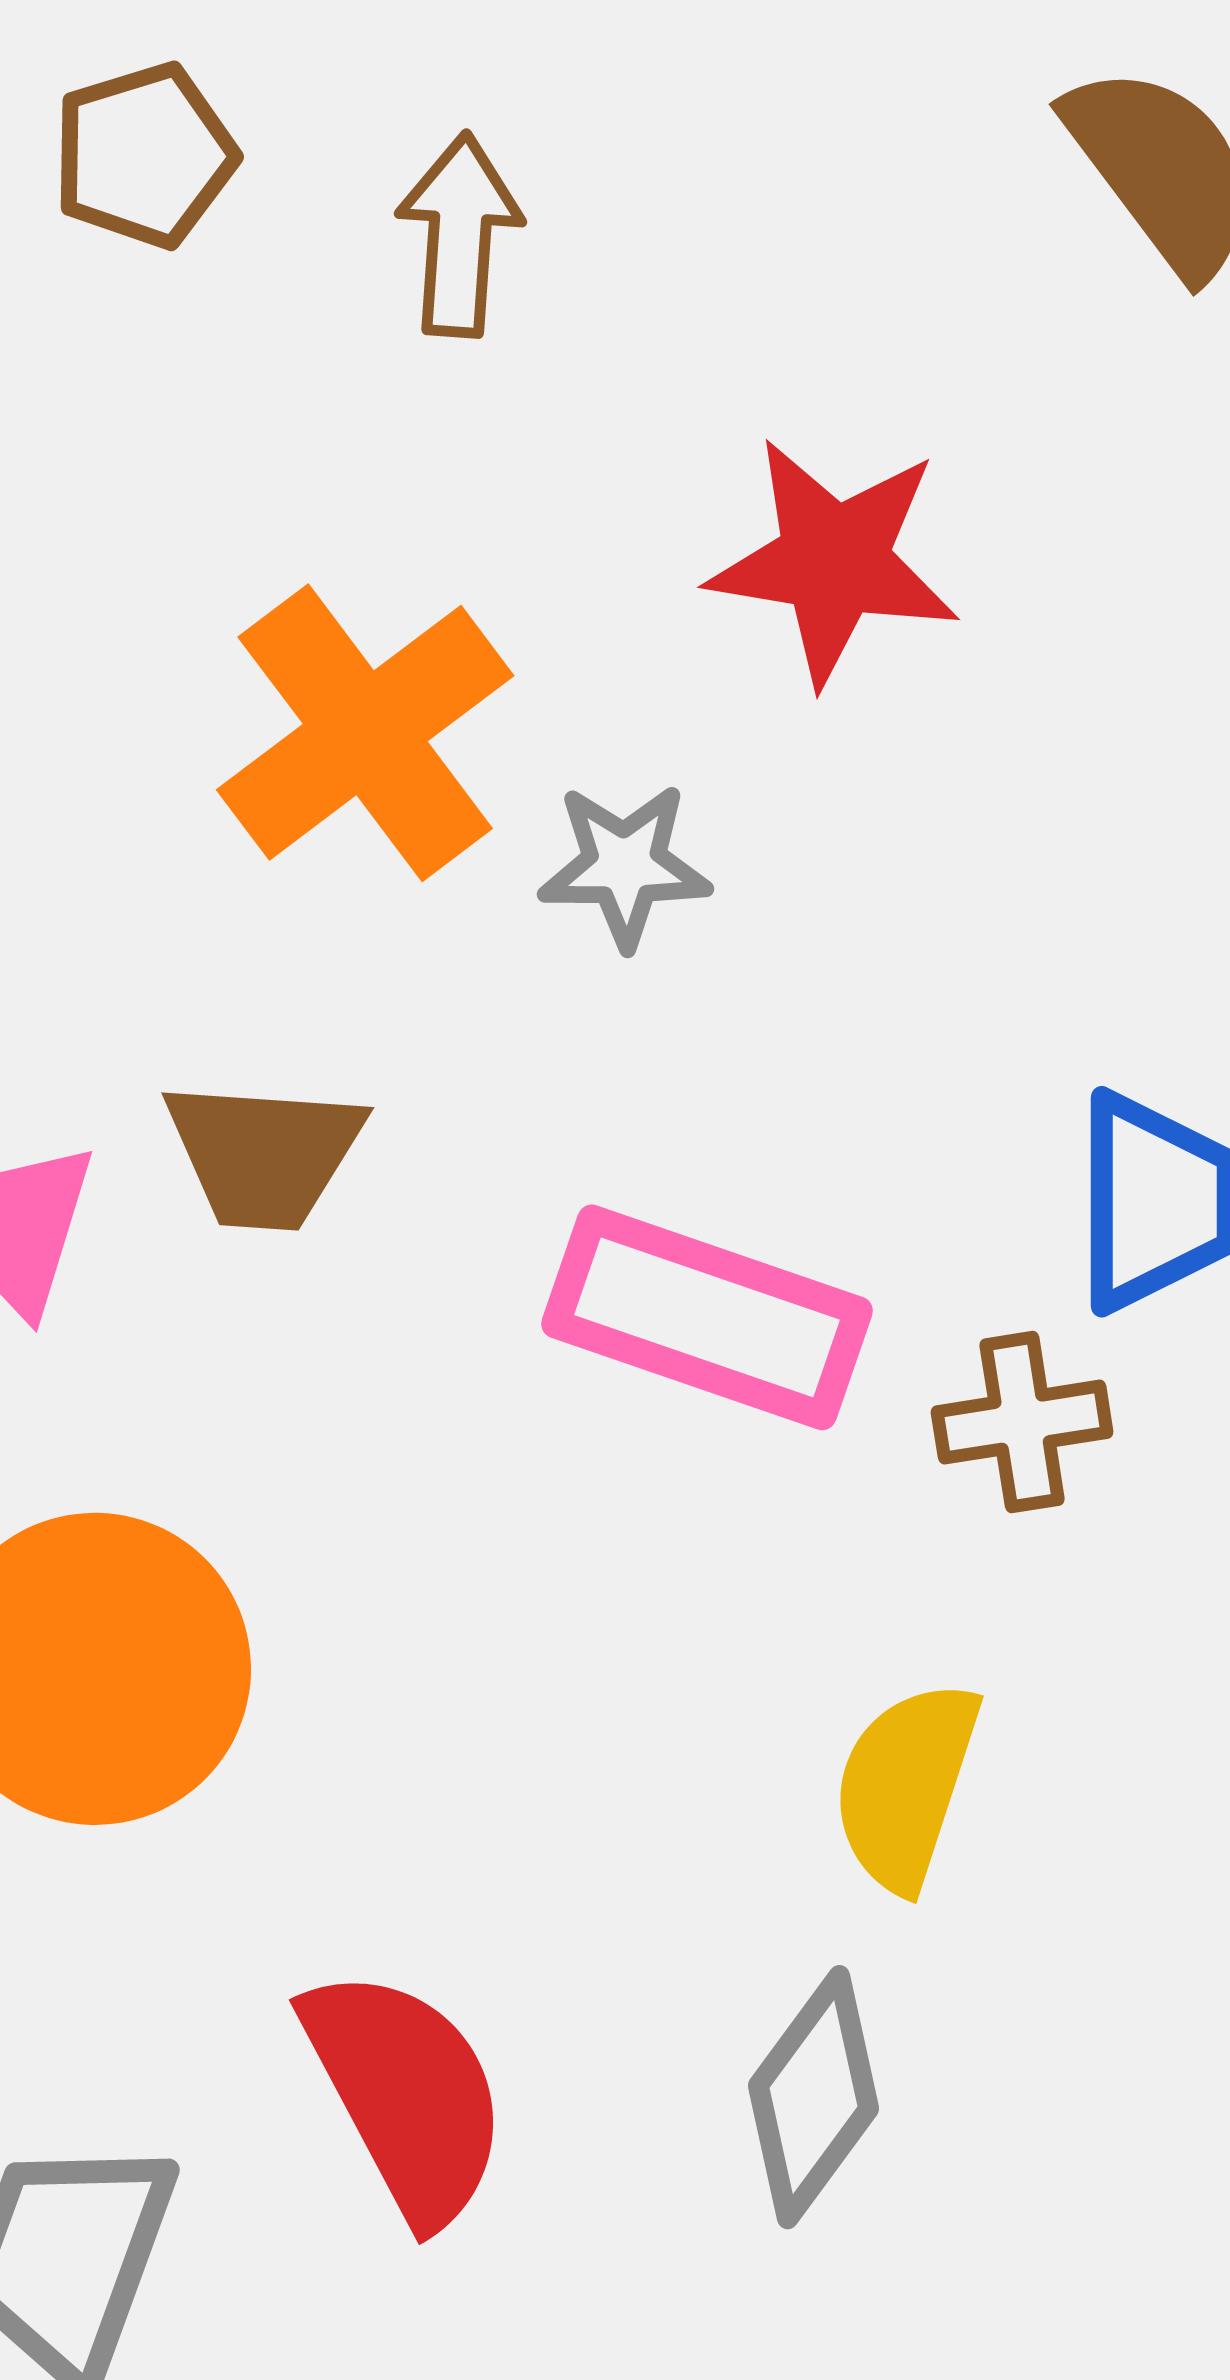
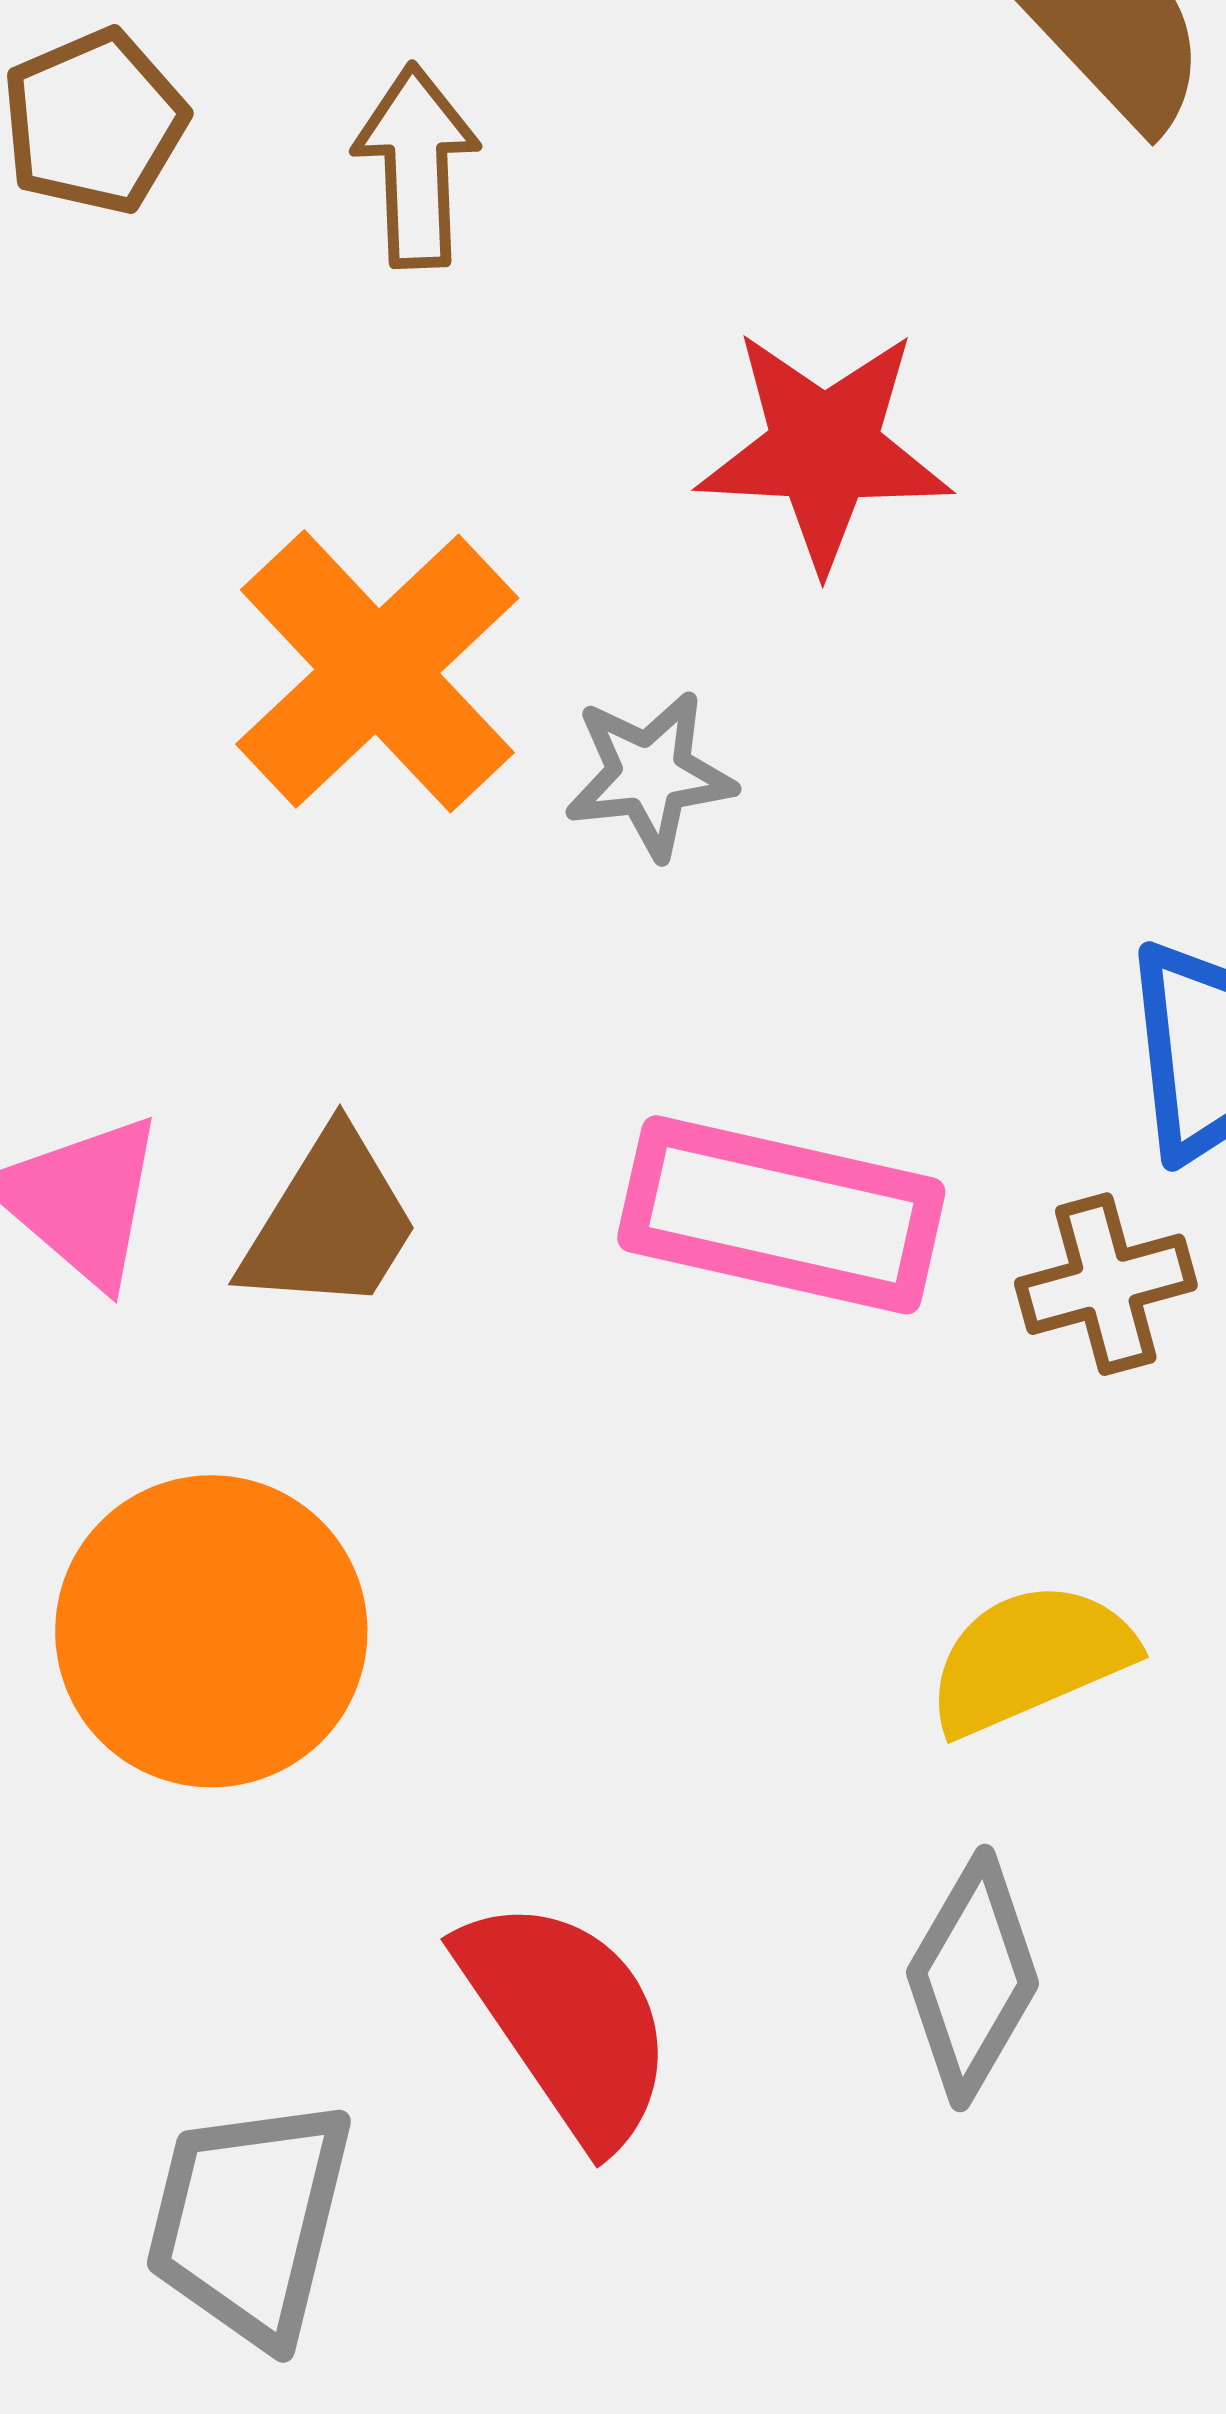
brown trapezoid: (264, 1154) -> (330, 1223), moved, turned -56
yellow semicircle: (906, 1785) -> (1030, 1658), turned 55

